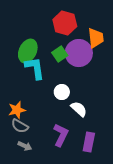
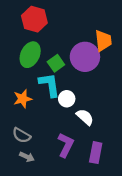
red hexagon: (65, 23) -> (34, 19), moved
green square: (60, 54) -> (56, 63), moved
cyan L-shape: (35, 68) -> (49, 85), moved
orange star: (17, 110) -> (23, 99), moved

